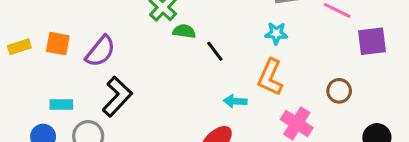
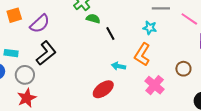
orange square: (58, 44) -> (14, 15), turned -35

